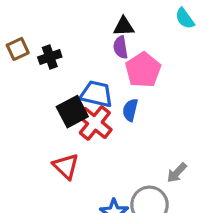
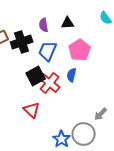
purple semicircle: (121, 47) -> (44, 25), moved
black cross: (50, 57) -> (22, 42), size x1.5
blue trapezoid: (96, 94) -> (48, 51), moved, turned -80

